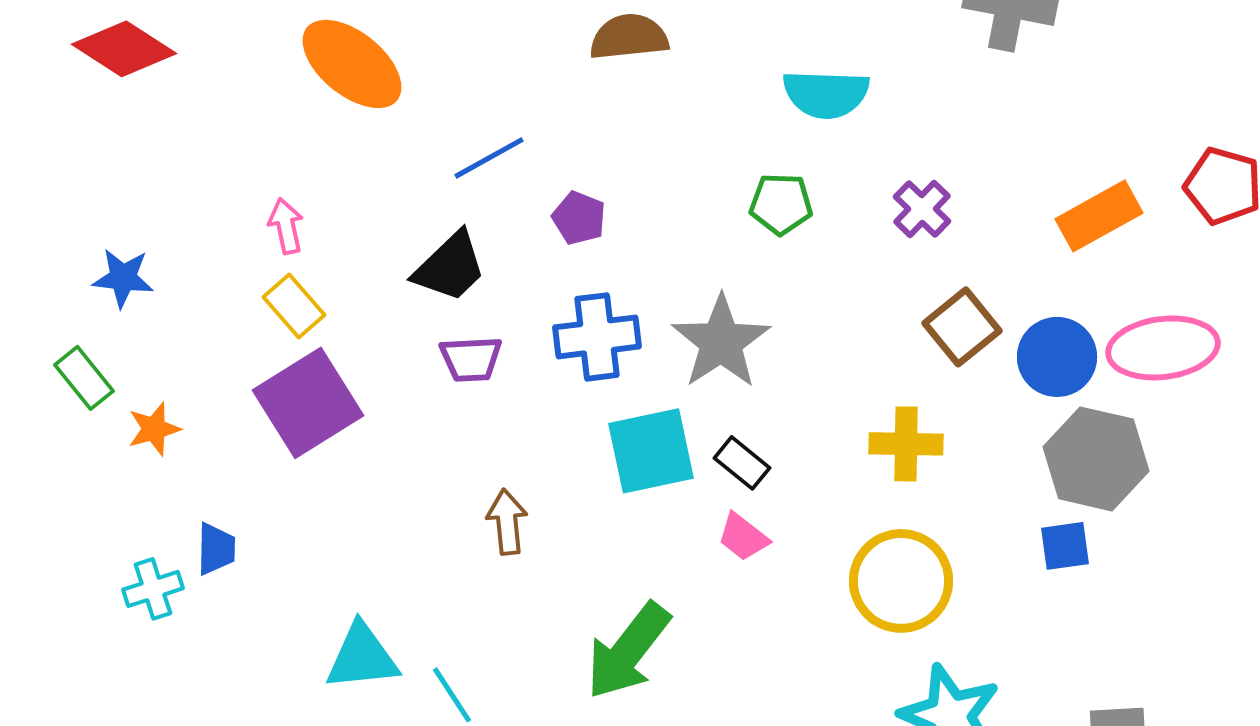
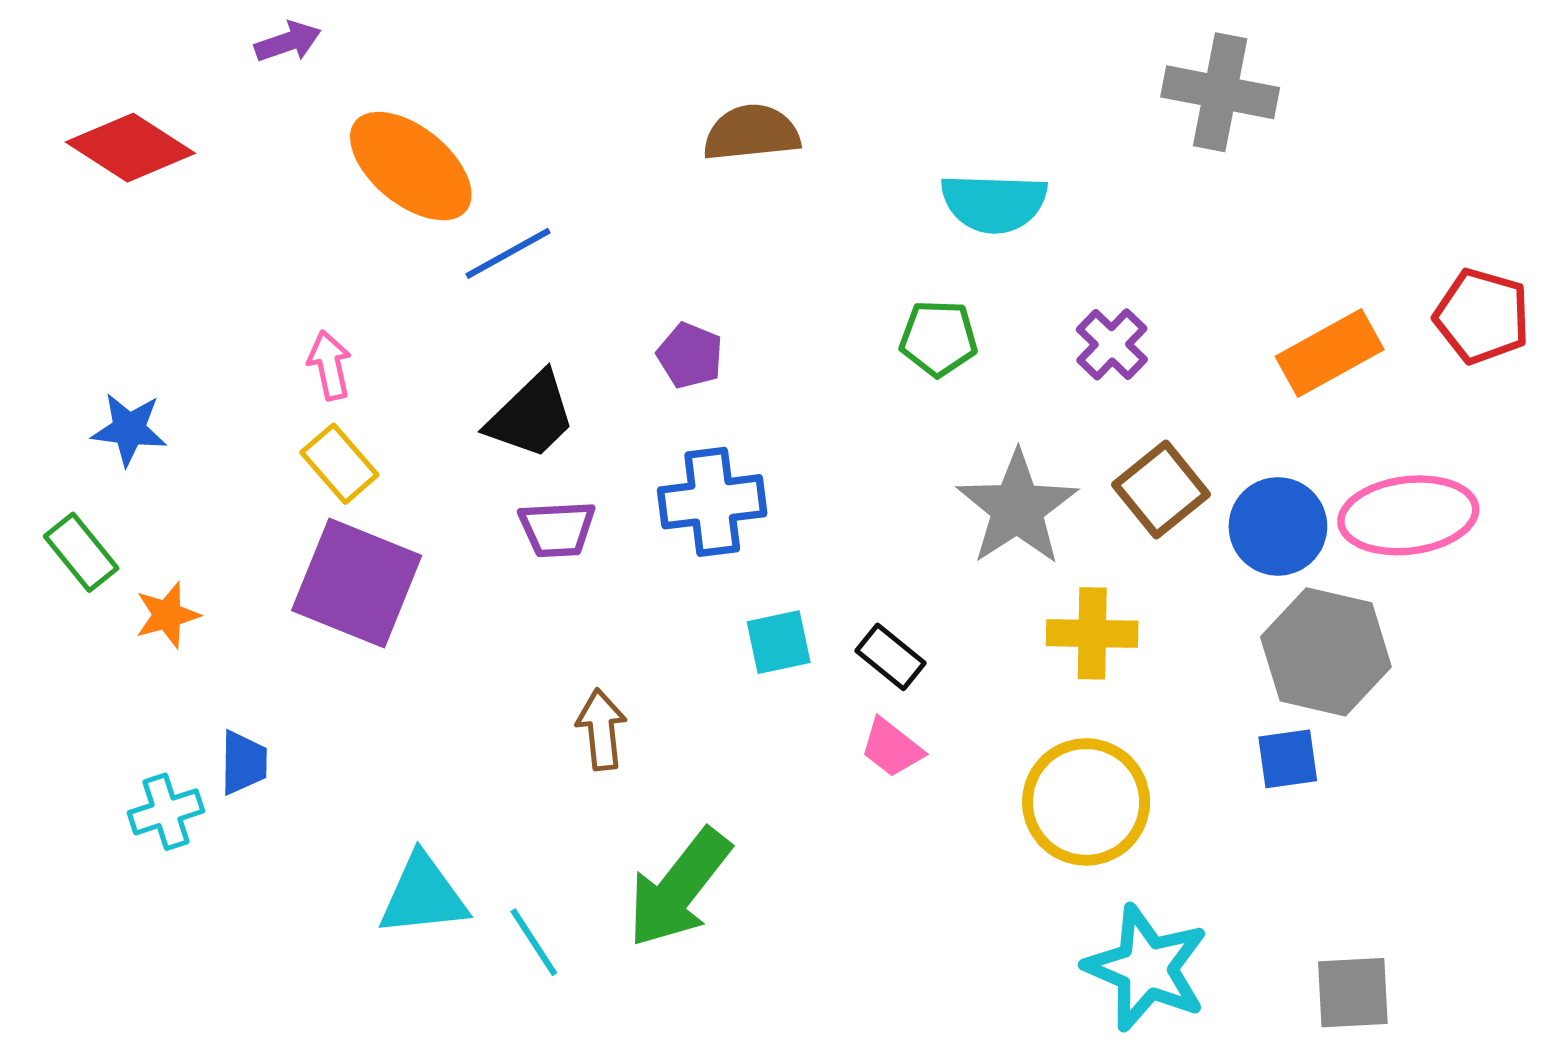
blue line: (489, 158) -> (508, 253), moved
gray star: (721, 342) -> (1017, 508), moved
purple square: (308, 403) -> (357, 583), turned -36
cyan square: (651, 451) -> (779, 642), size x0.6
green arrow: (628, 651) -> (679, 888), moved

